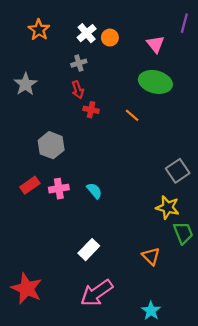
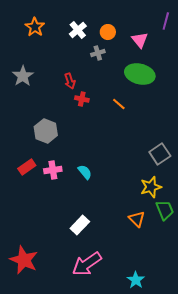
orange circle: (110, 38) -> (108, 32), moved
gray cross: (79, 63) -> (98, 53), moved
yellow star: (168, 207) -> (151, 187), turned -30
orange triangle: (151, 256) -> (137, 219), moved

